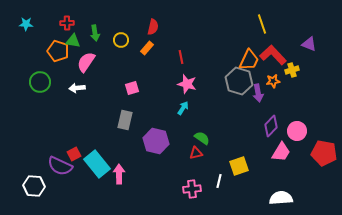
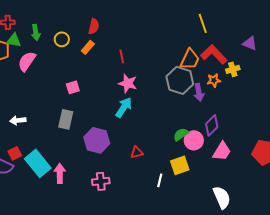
white arrow: (77, 88) -> (18, 120), moved
cyan arrow: (183, 108) -> (124, 107), size x1.5
pink circle: (297, 131) -> (194, 140), moved
green semicircle: (202, 138) -> (181, 134), moved, turned -70
pink cross: (192, 189) -> (101, 181), moved
white semicircle: (281, 198) -> (222, 197), turned 70

